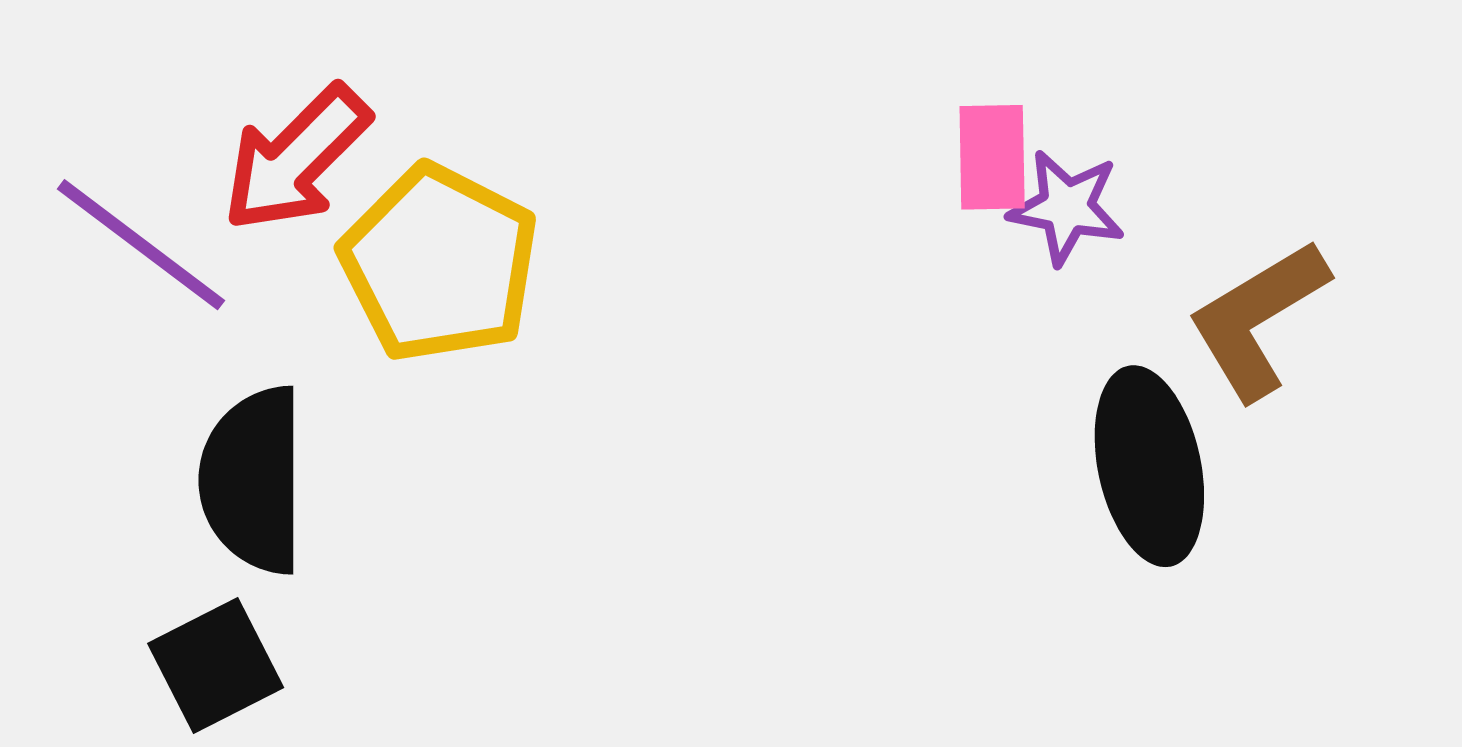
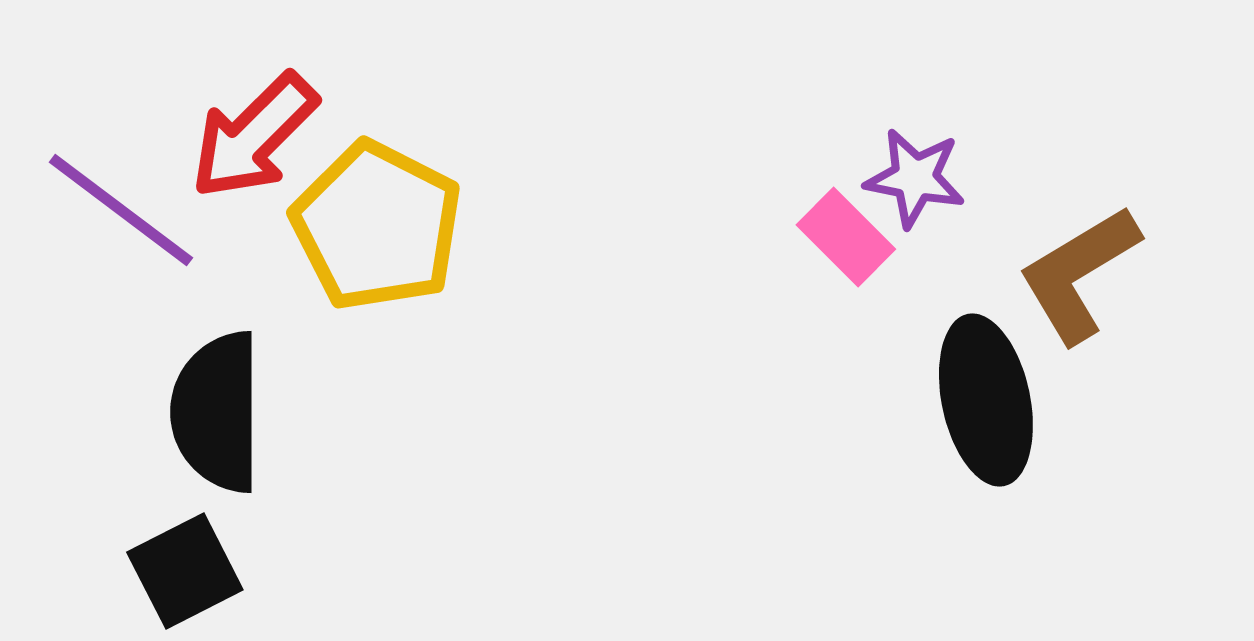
pink rectangle: (992, 157) -> (846, 237), moved, turned -44

